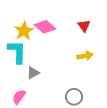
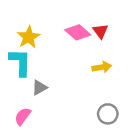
pink diamond: (45, 27) -> (78, 32), moved
gray circle: (74, 97) -> (108, 114), moved

